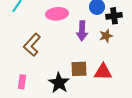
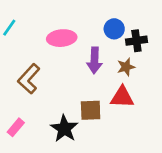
red triangle: (103, 72) -> (122, 97), moved
pink rectangle: (22, 82) -> (16, 127), turned 32

